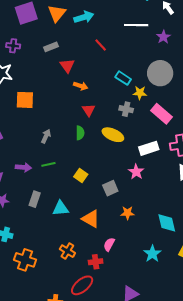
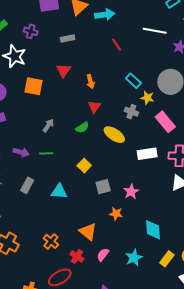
red triangle: (67, 66) -> (63, 70), moved
orange arrow: (81, 86) -> (90, 82), turned 48
green semicircle: (80, 133) -> (82, 128), turned 48
pink star: (136, 172) -> (131, 192), moved
yellow square: (81, 176) -> (84, 166), moved
cyan triangle: (61, 208) -> (59, 191), moved
orange triangle: (91, 219) -> (88, 232), moved
pink semicircle: (109, 244) -> (103, 255), moved
red cross: (96, 262) -> (77, 256), turned 32

